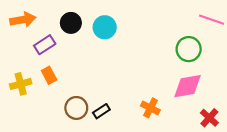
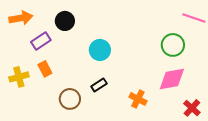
cyan circle: (105, 27) -> (100, 50), moved
black rectangle: (101, 111) -> (99, 85), moved

